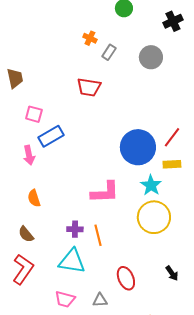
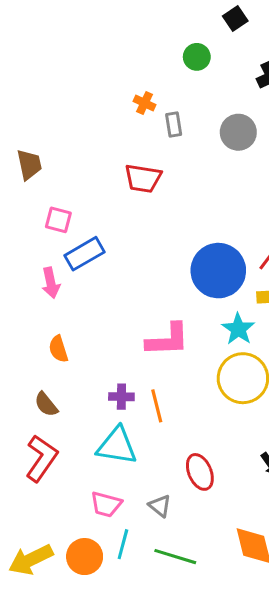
gray rectangle: (109, 52) -> (174, 125), turned -42
gray triangle: (100, 300) -> (160, 506), turned 42

